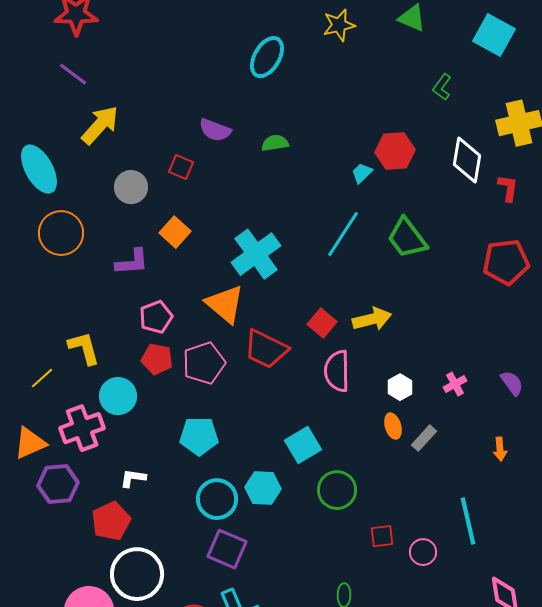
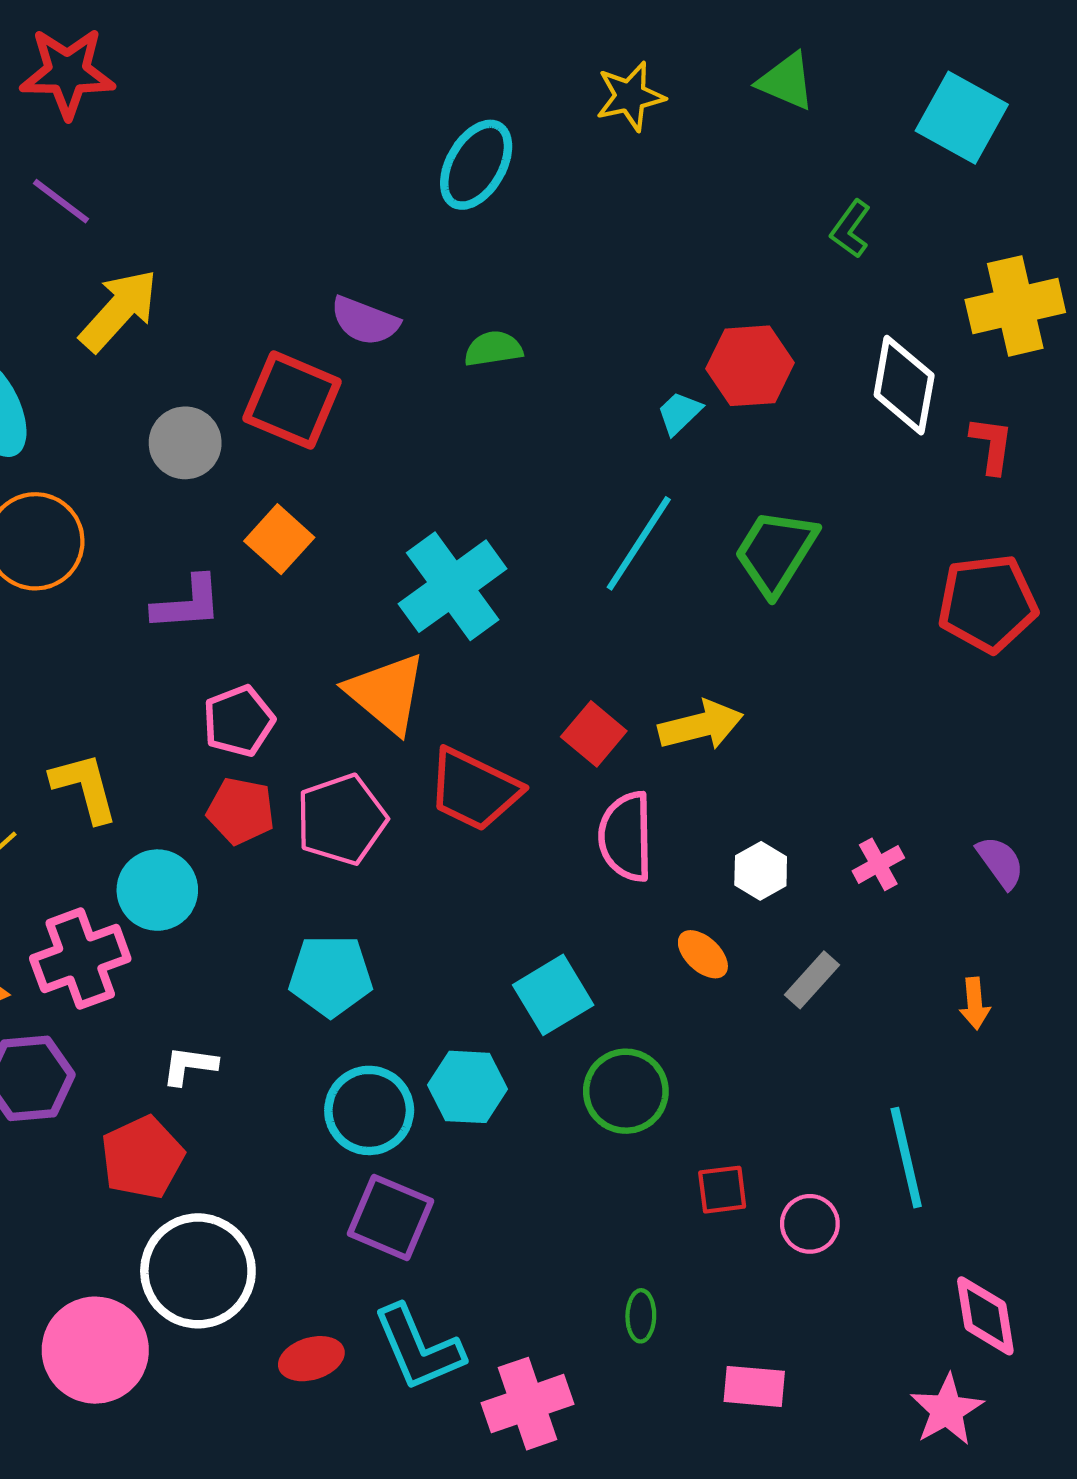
red square: (181, 167) -> (292, 400), size x1.8
green trapezoid: (407, 238) -> (776, 552), turned 69
orange ellipse: (393, 426) -> (703, 954), moved, turned -30

